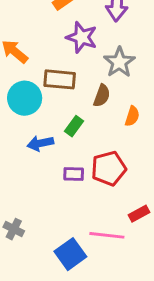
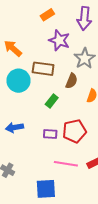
blue arrow: (40, 143) -> (14, 127), moved
pink line: (107, 235) -> (66, 164), moved
blue square: (70, 254) -> (46, 189), turned 30

